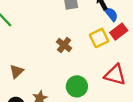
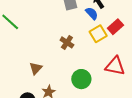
blue semicircle: (111, 14) -> (92, 13), moved
brown triangle: (17, 71) -> (36, 68), moved

